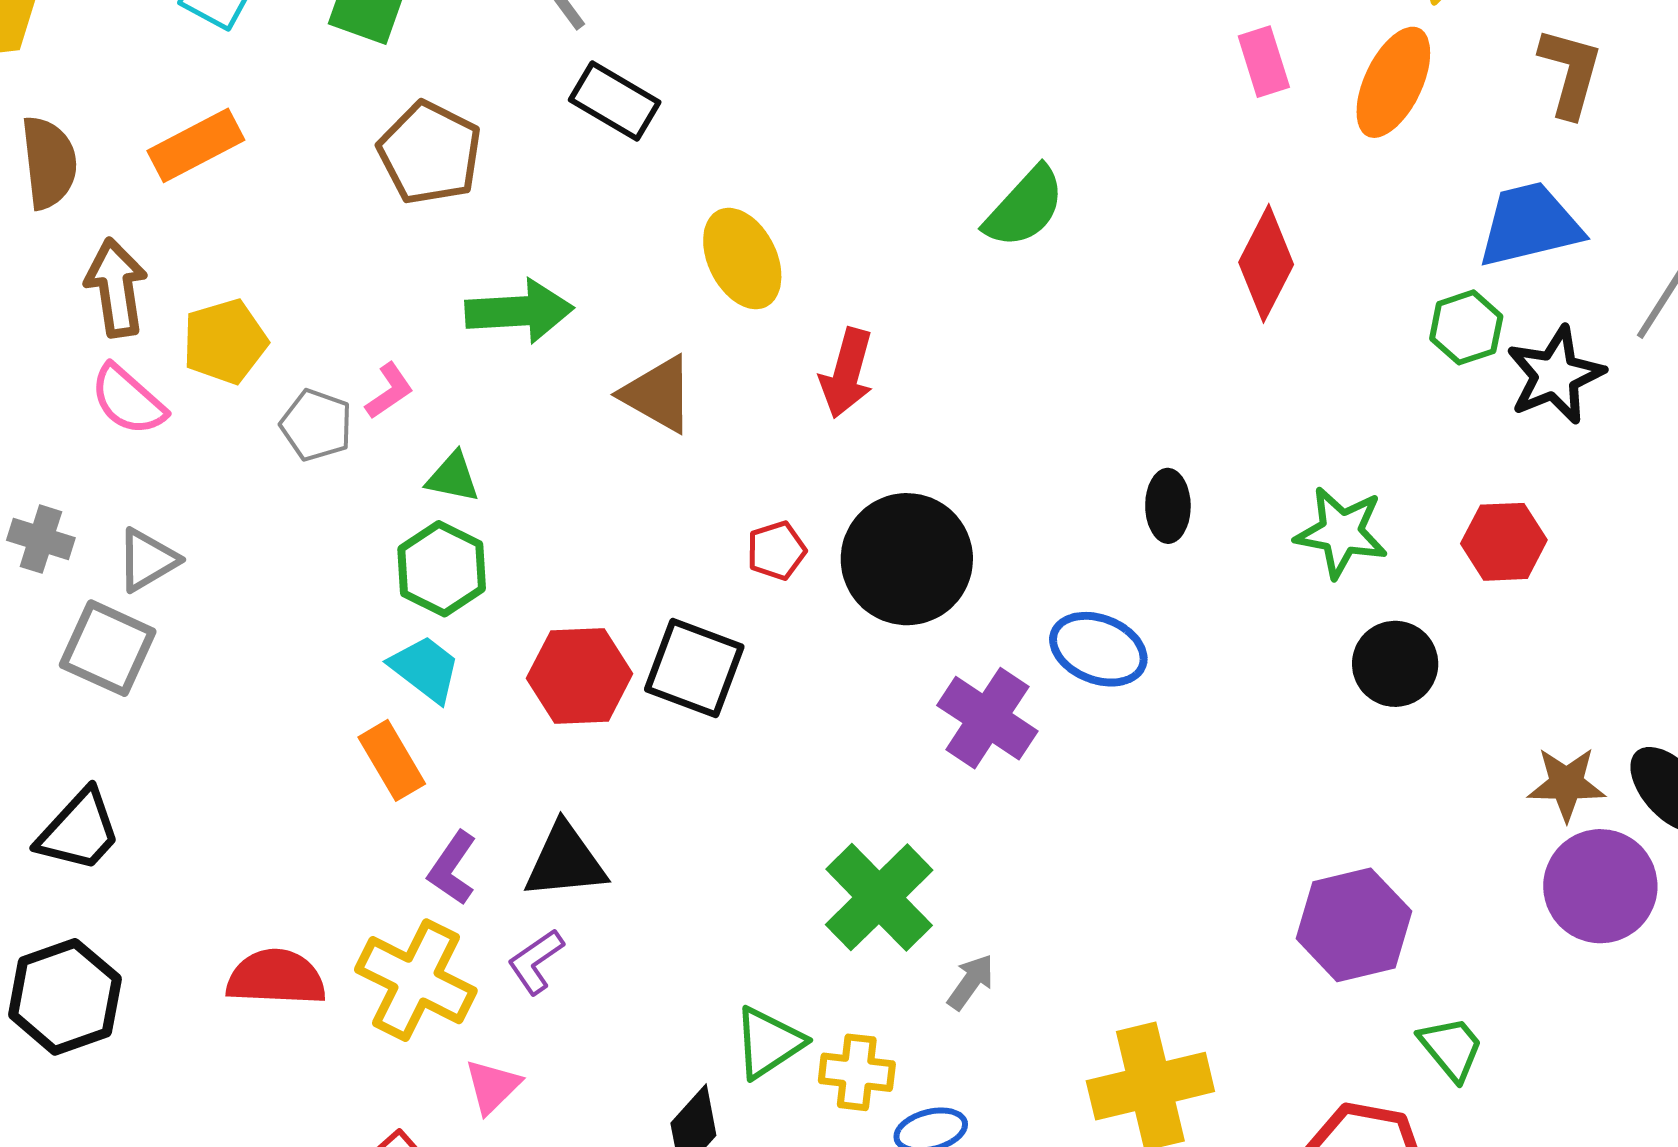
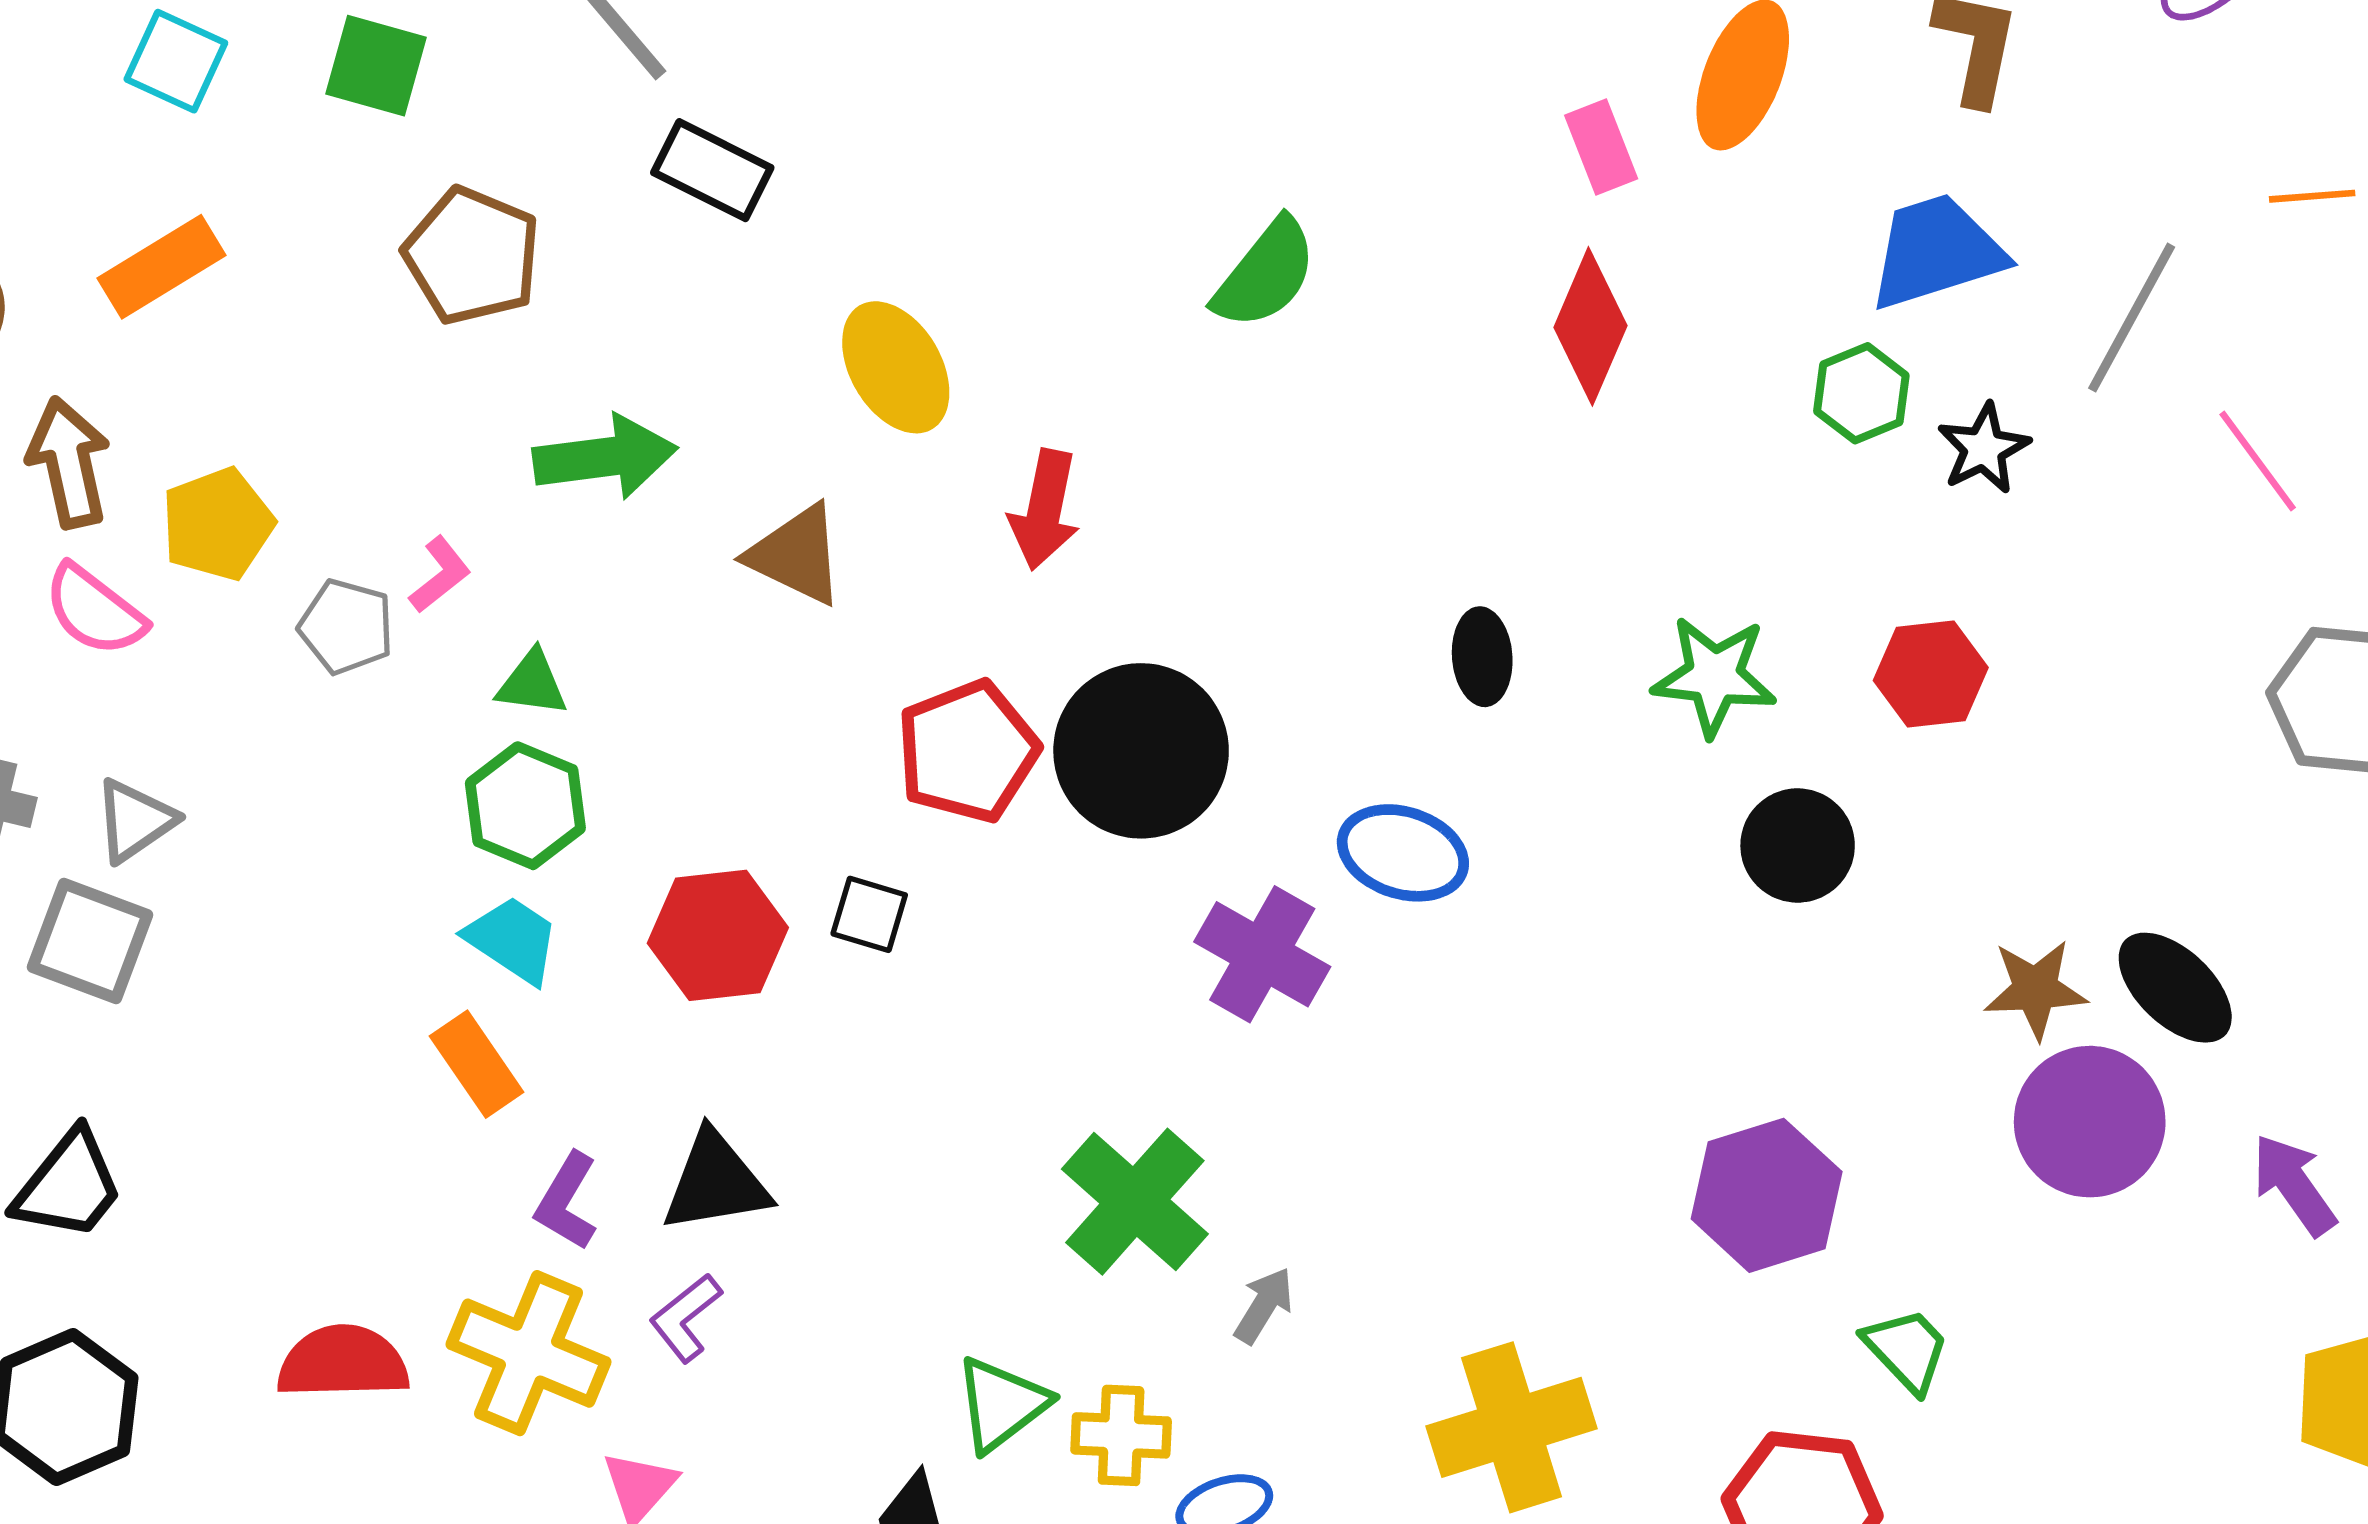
pink rectangle: (1264, 62) -> (1601, 147), moved
black star: (1555, 375) -> (1984, 448), size x0.7
red pentagon: (776, 551) -> (967, 751), size x1.8
black square: (694, 668) -> (869, 914), size x0.6

